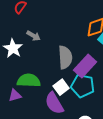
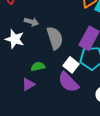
gray semicircle: (65, 57) -> (55, 38), moved
green semicircle: (29, 81) -> (38, 66), size x0.6

